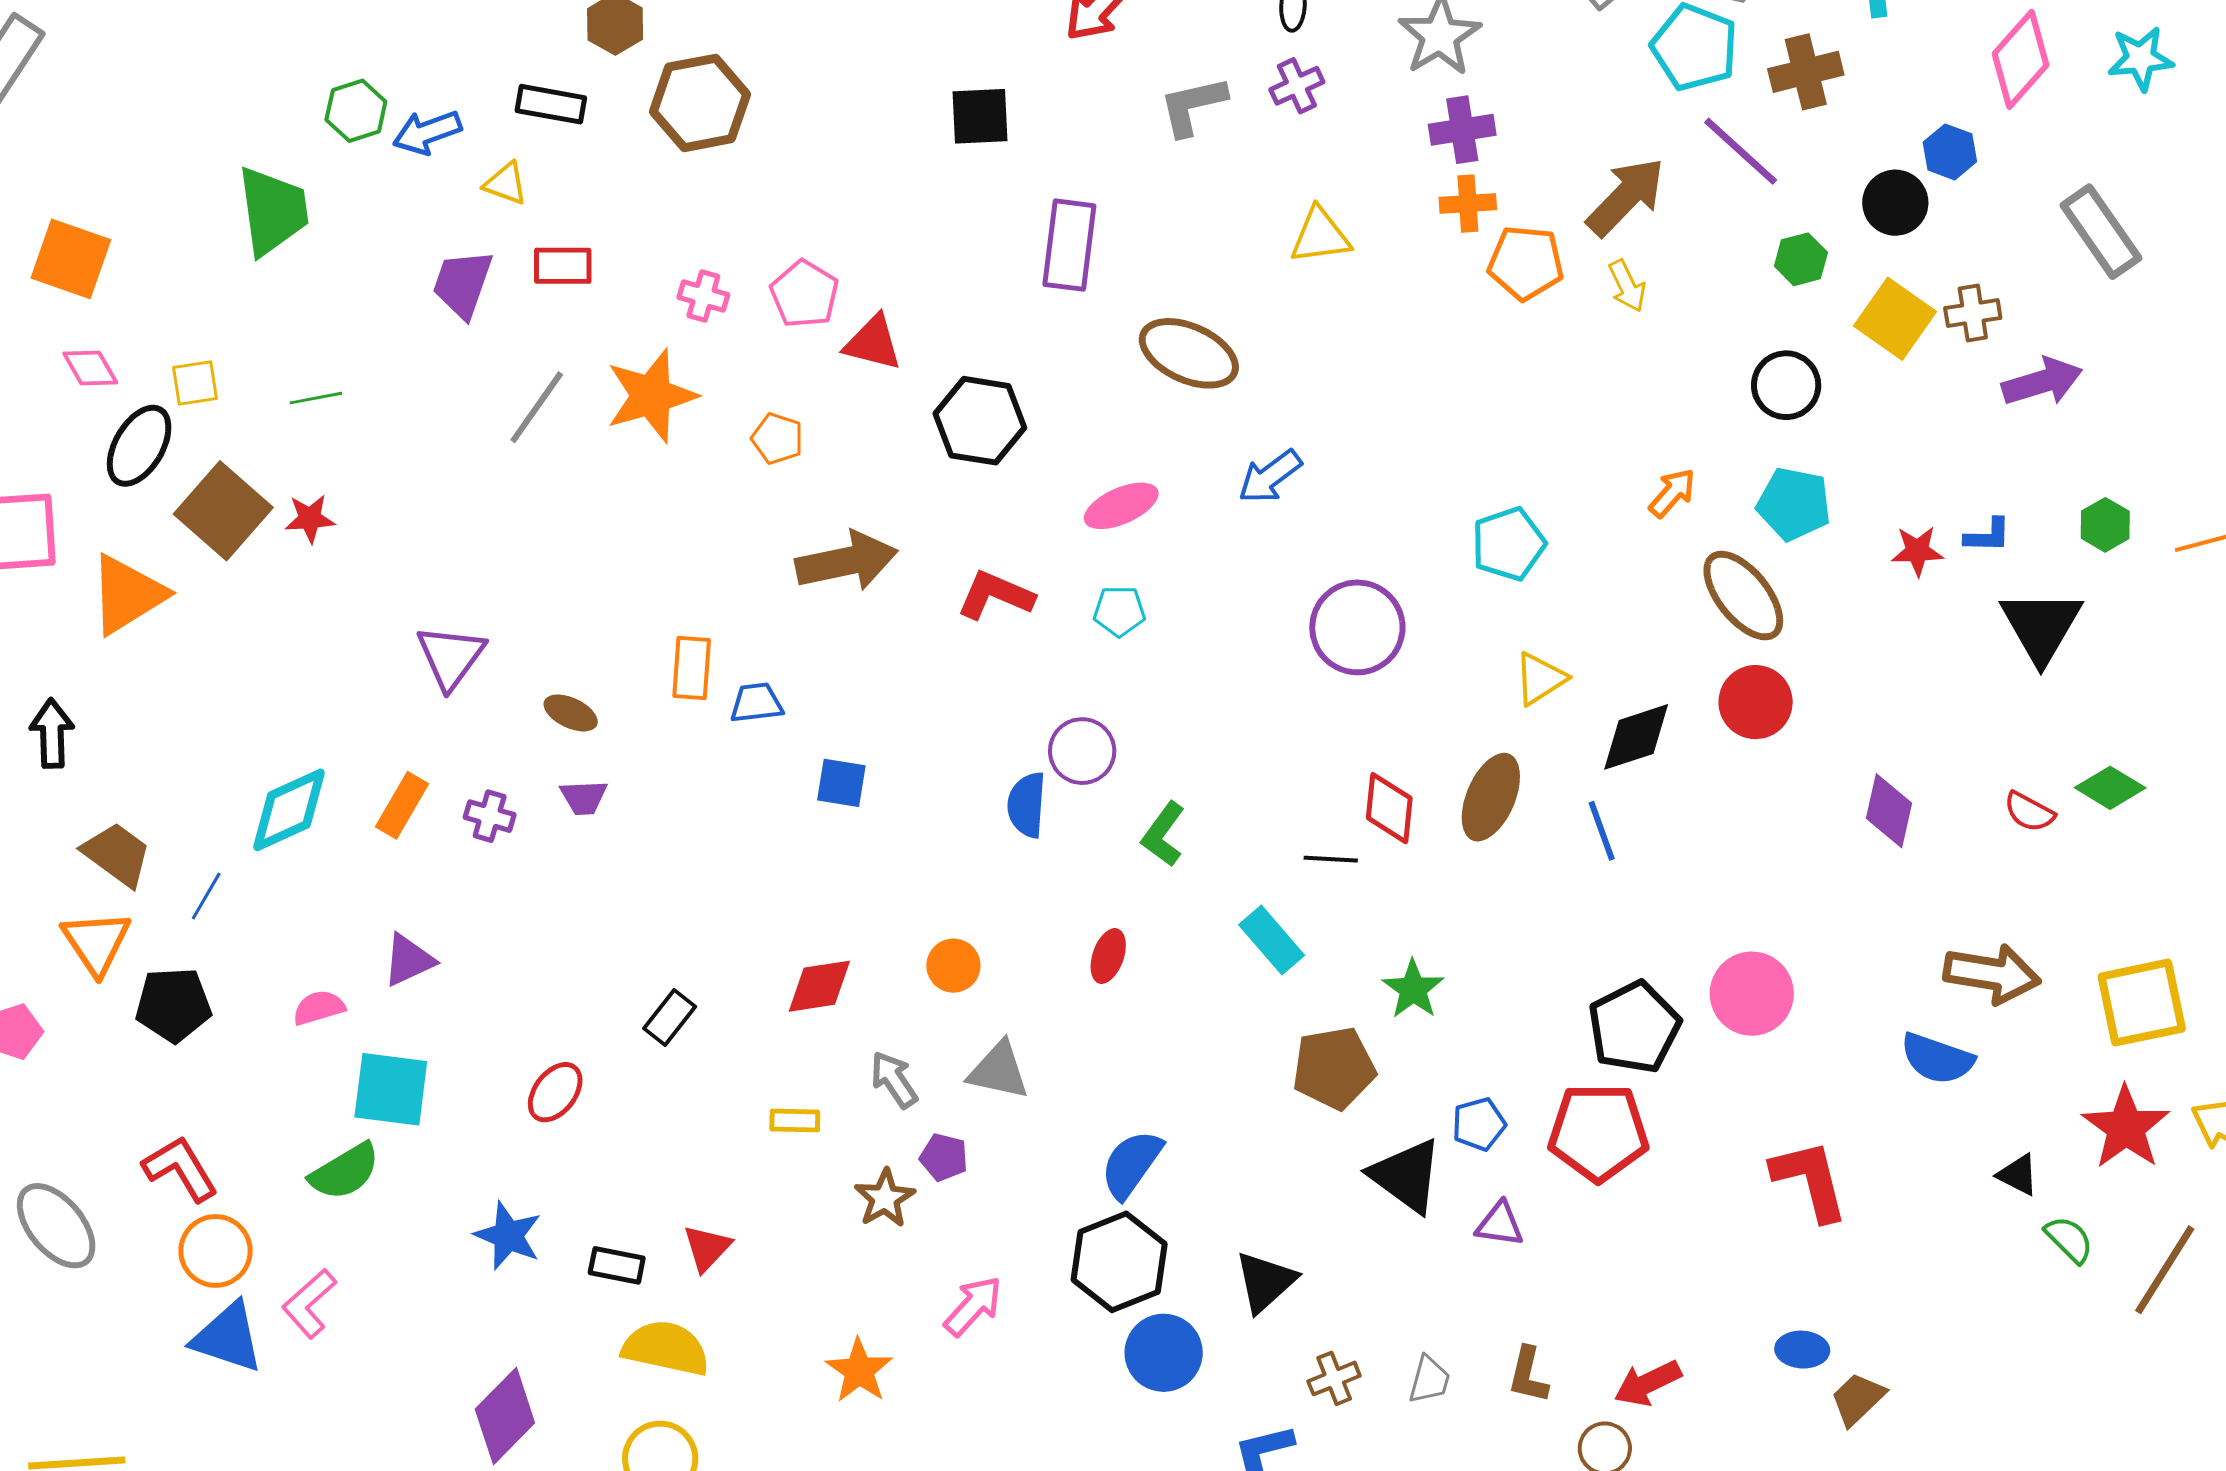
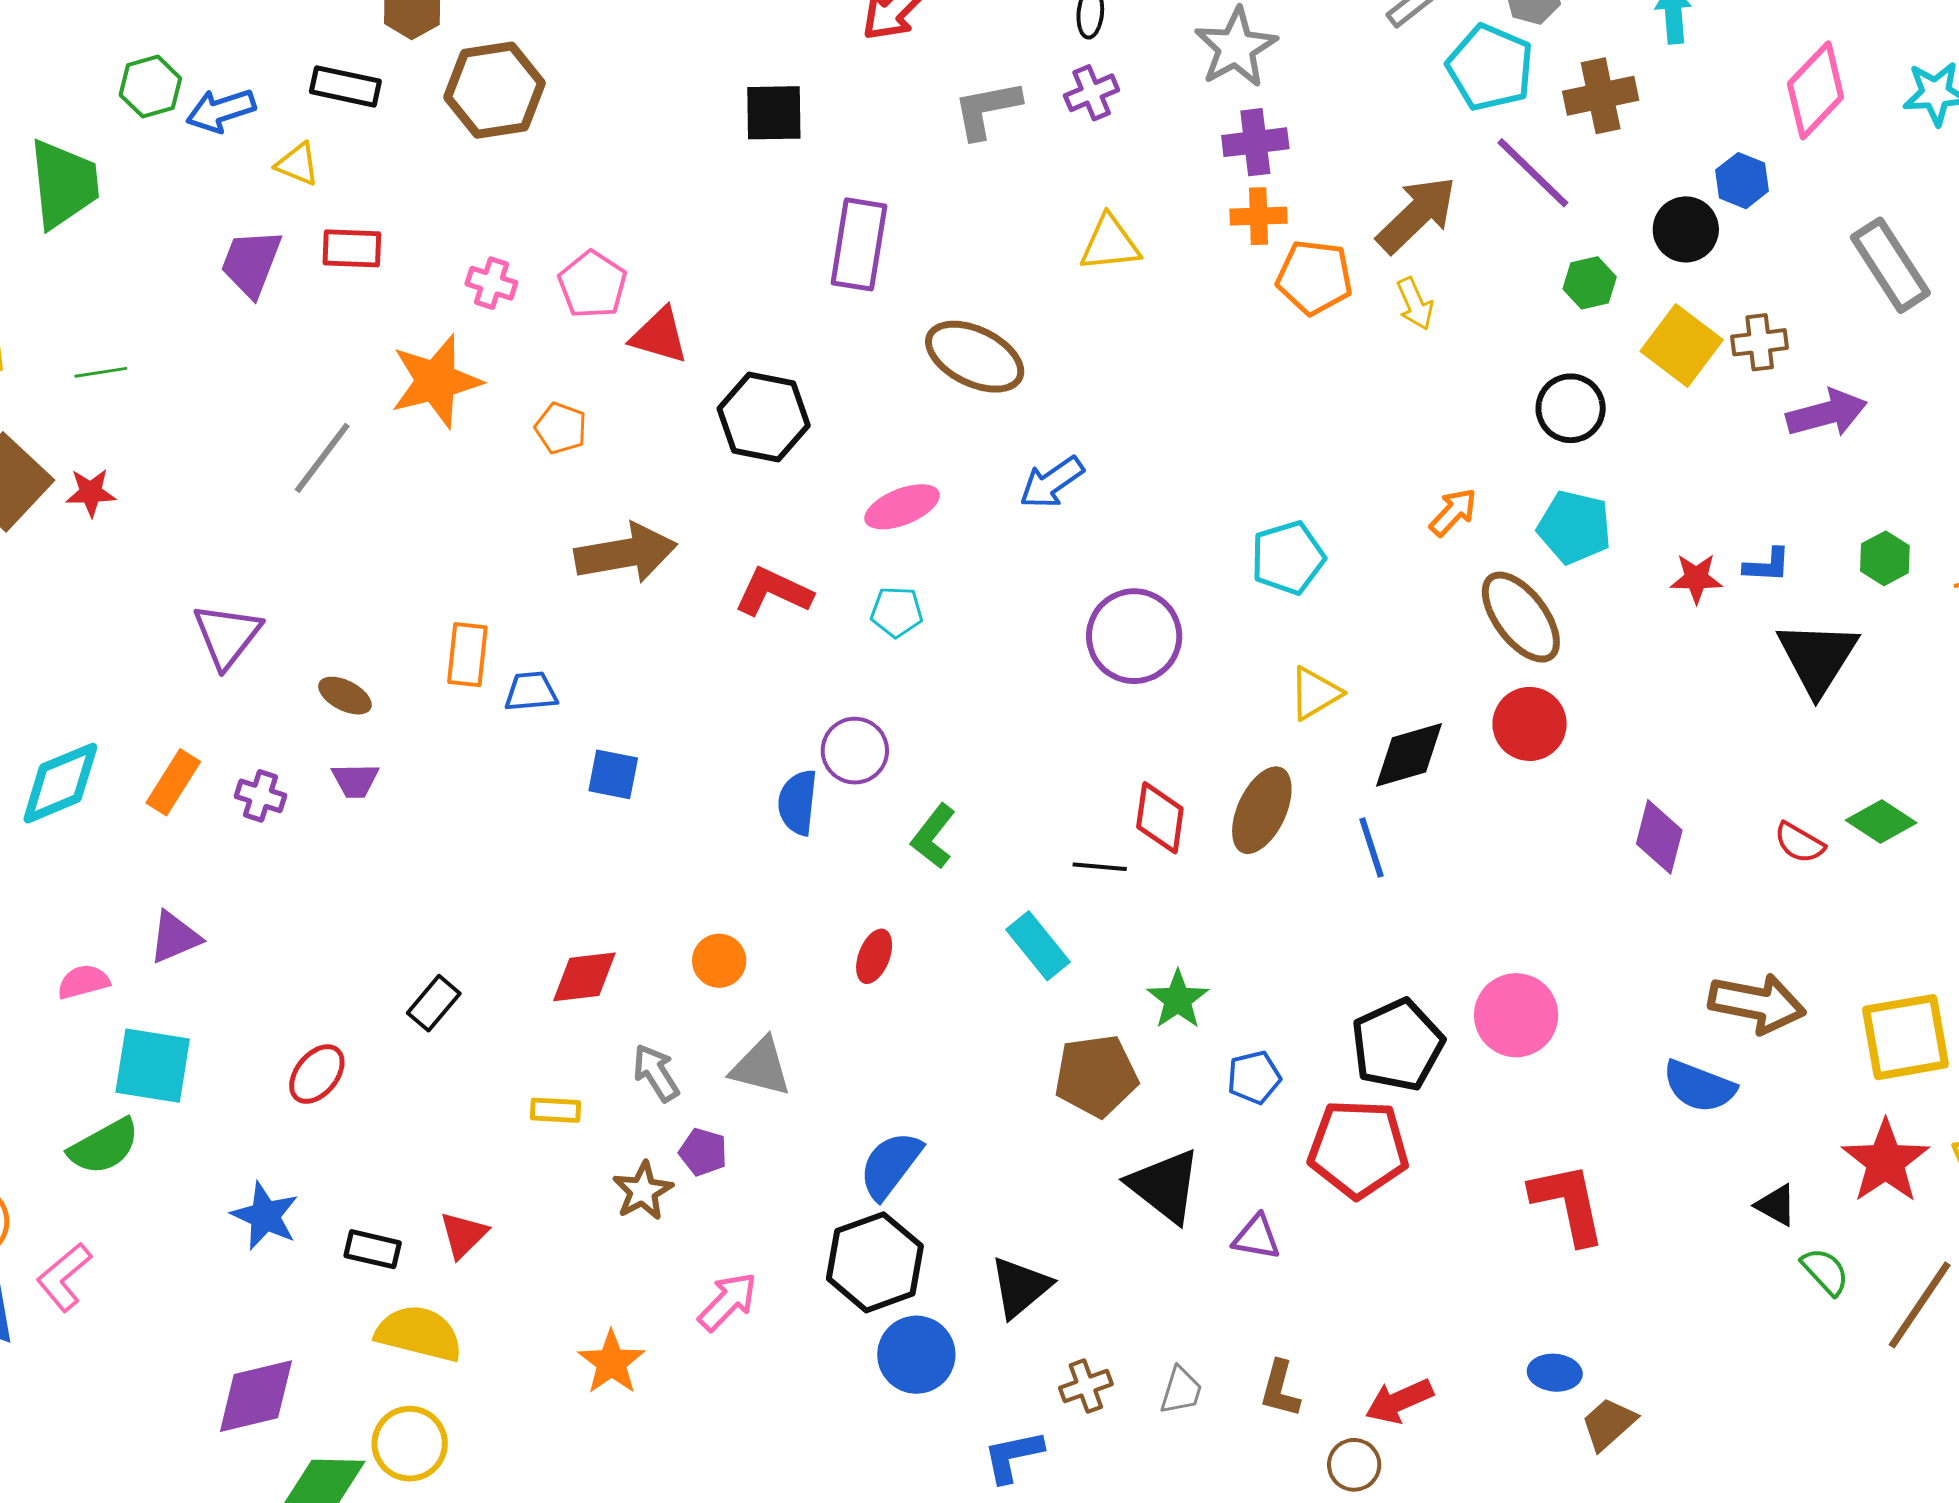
gray line: (537, 407) -> (322, 458), moved
blue pentagon: (1479, 1124) -> (1254, 1077), moved
purple diamond: (505, 1416) -> (256, 1396), turned 30

